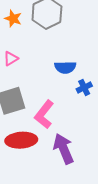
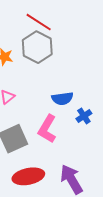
pink L-shape: (44, 114) -> (47, 129), moved

